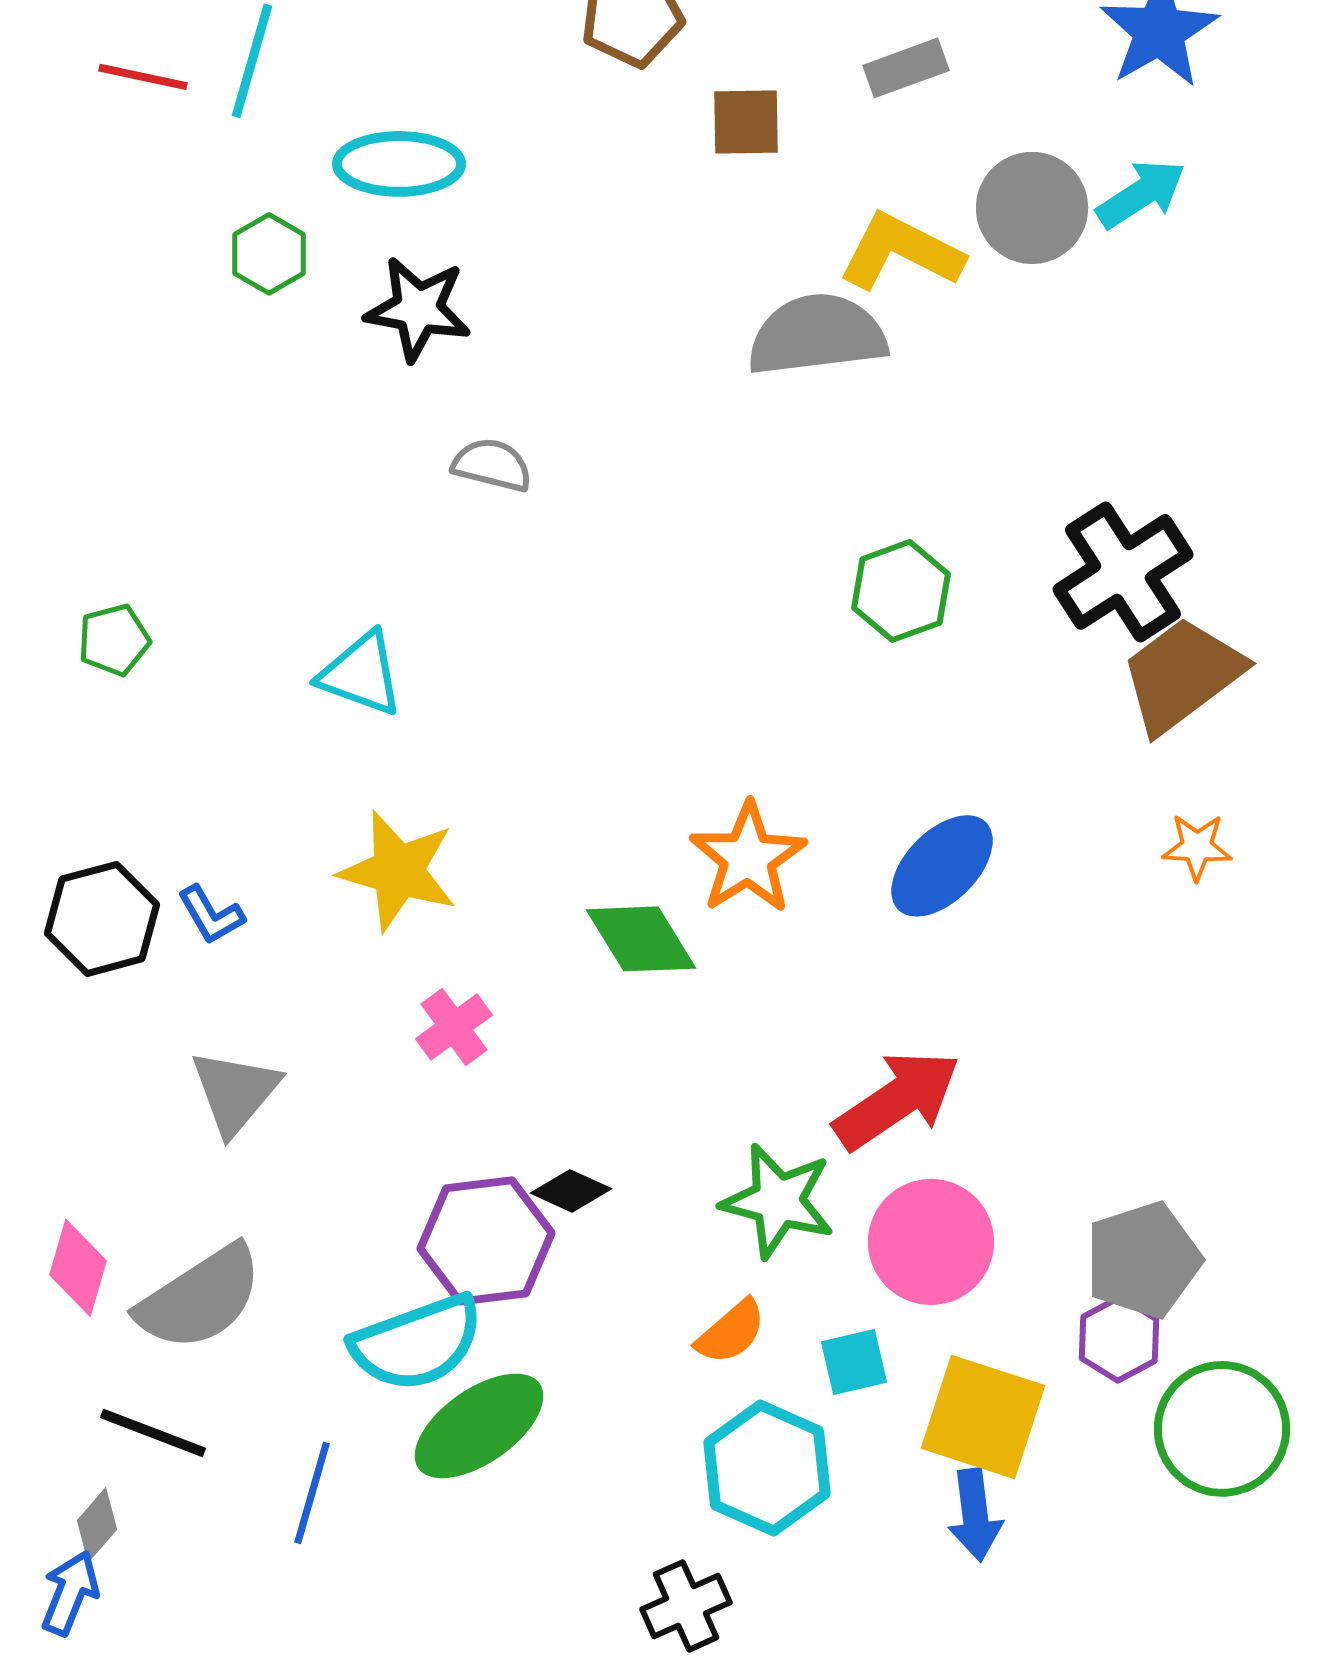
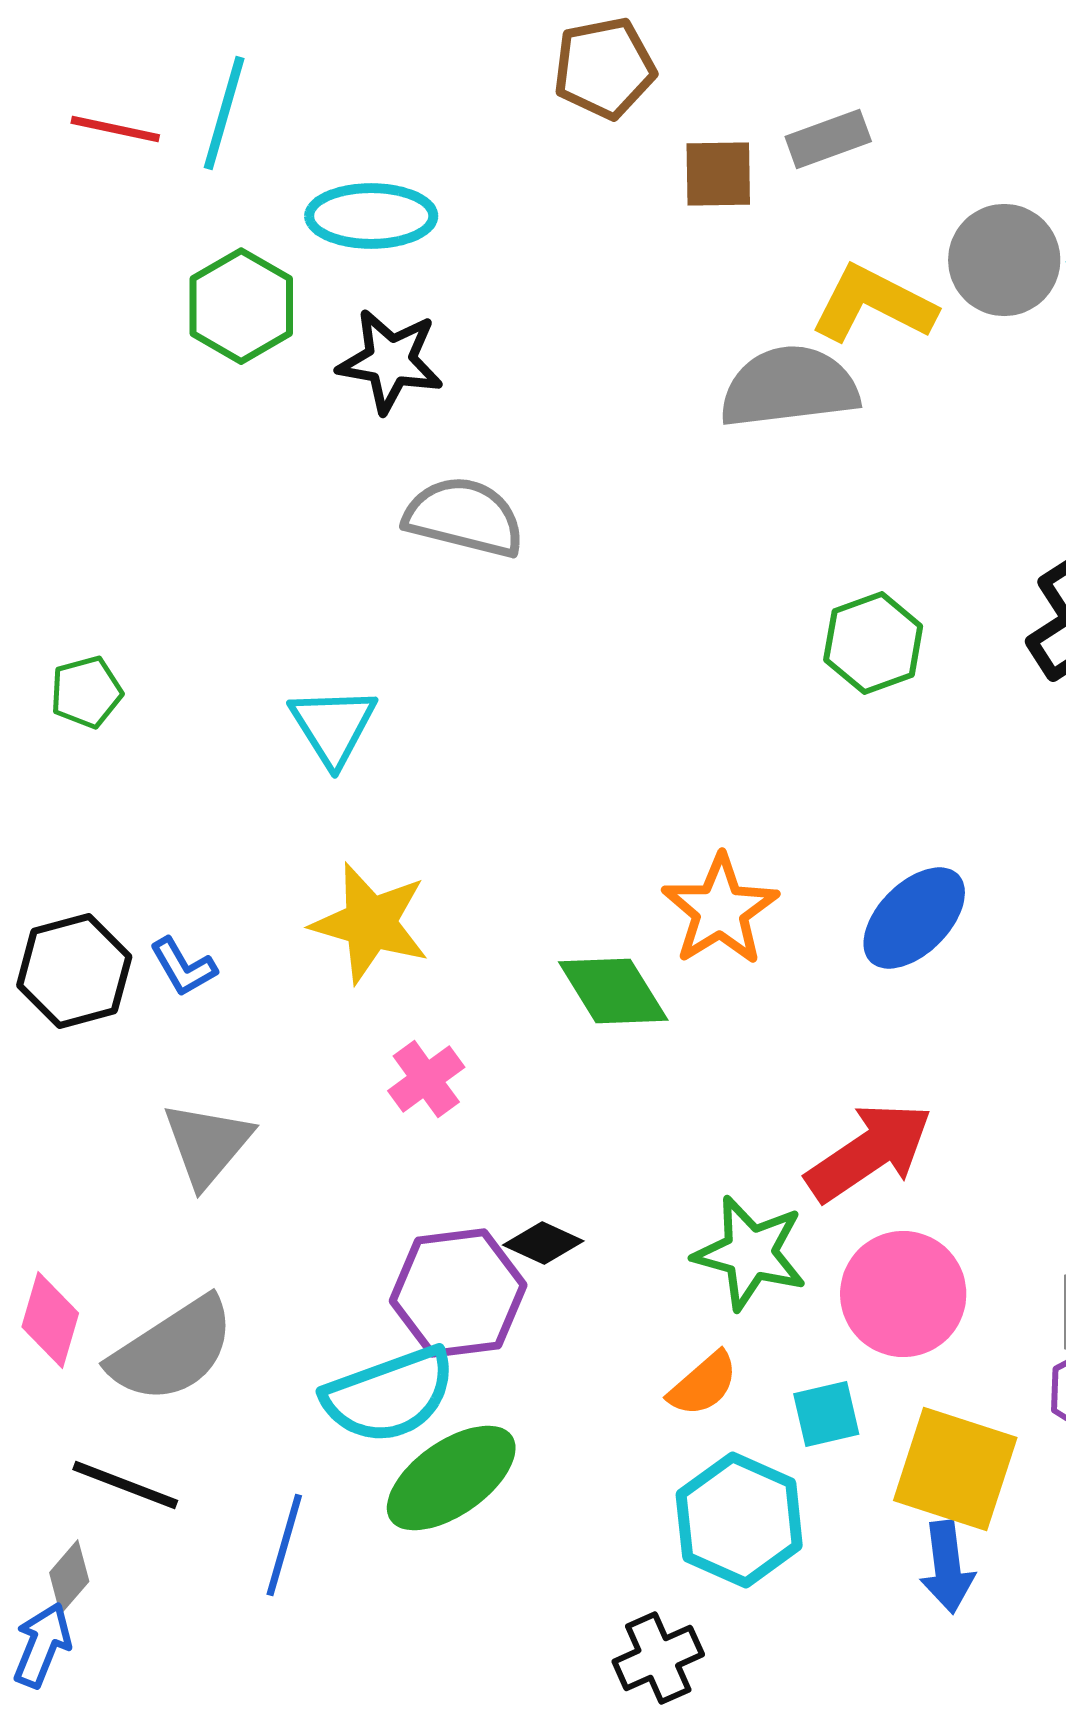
gray rectangle: (906, 68) -> (828, 139), moved
green hexagon: (269, 254) -> (241, 306), size x1.4
gray semicircle: (492, 465) -> (464, 517), size x1.5
cyan triangle: (361, 674) -> (333, 726), turned 38

